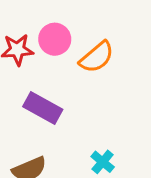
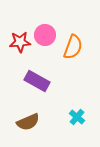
orange semicircle: (97, 57) -> (73, 47), turned -30

